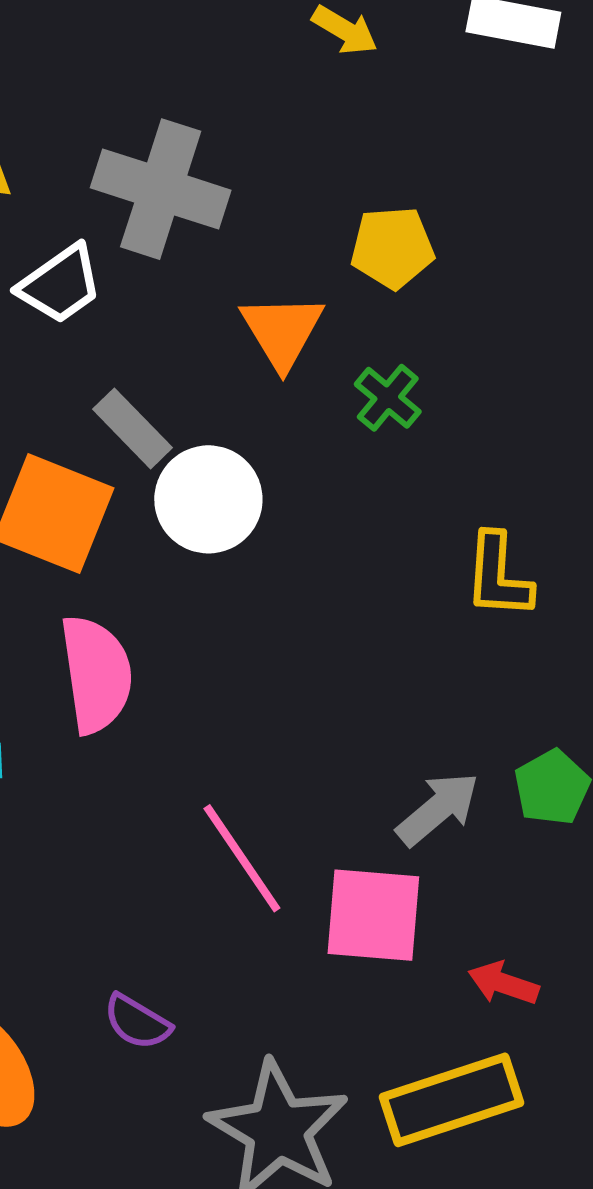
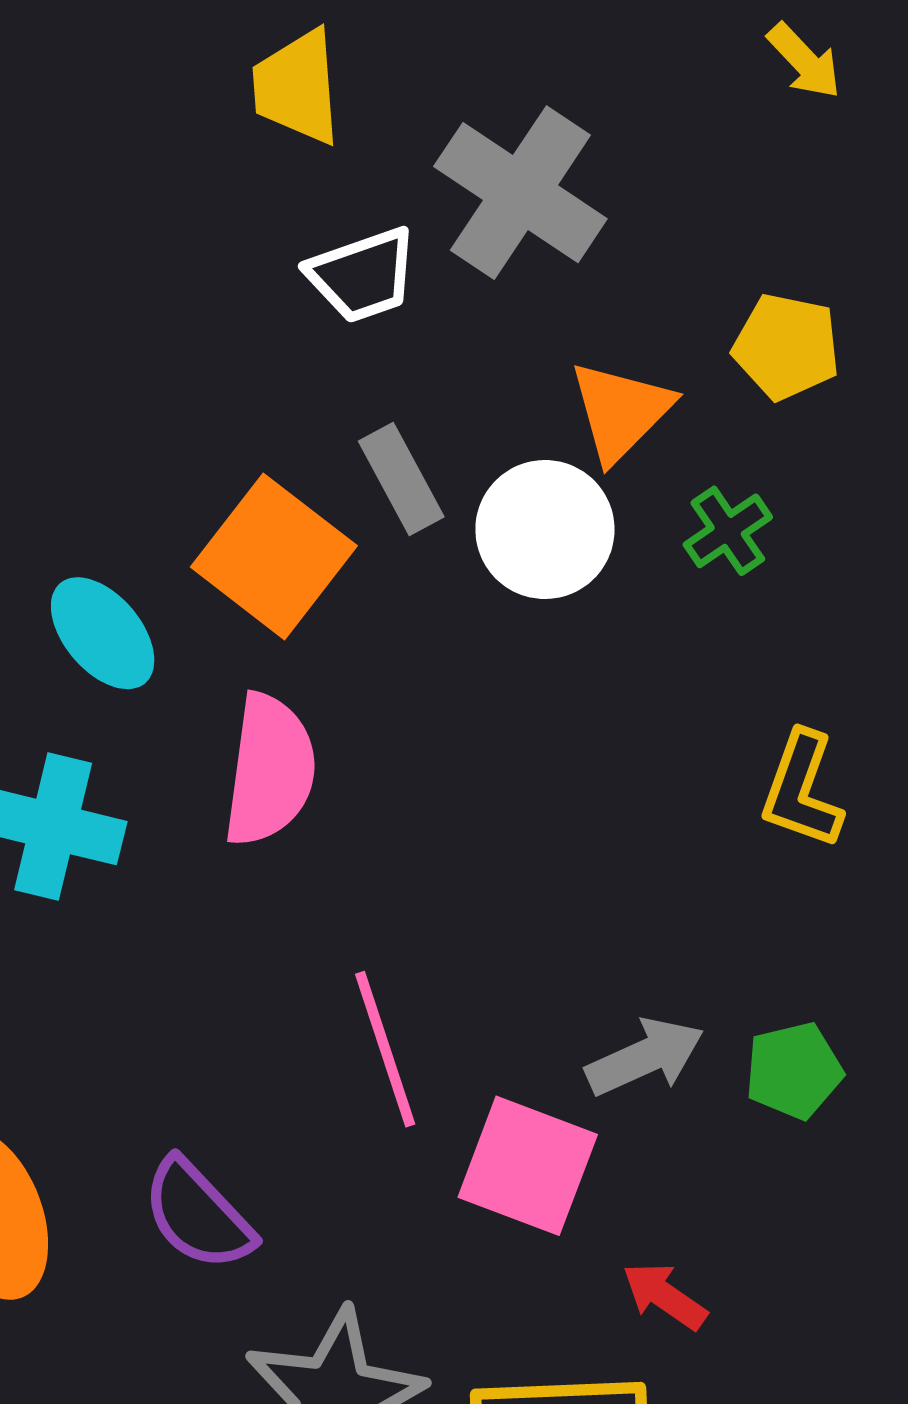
white circle: (208, 499) -> (545, 530), moved
purple semicircle: (137, 1022) -> (198, 1215), size x1.4

